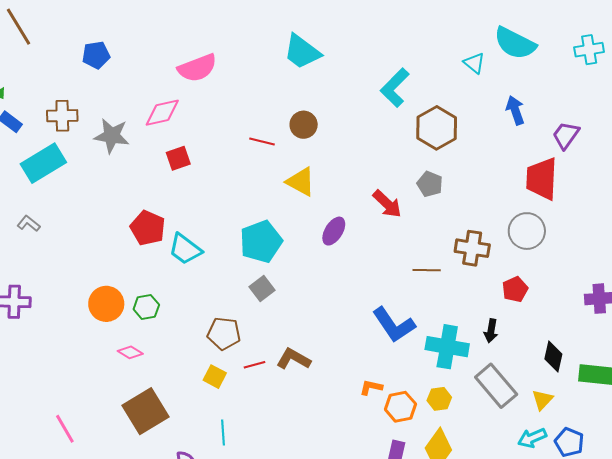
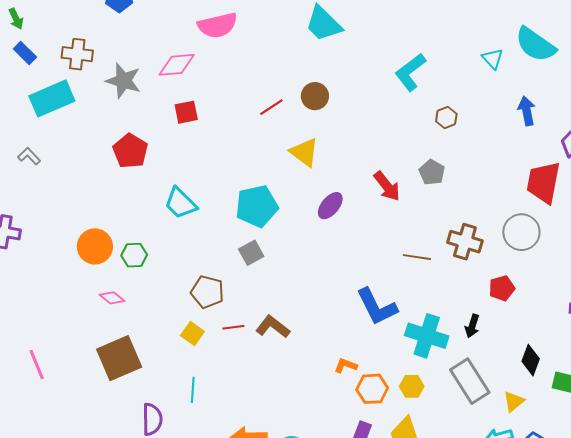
brown hexagon: (437, 128) -> (446, 118), size x0.5
red line: (262, 142) -> (271, 107), turned -55
red pentagon: (148, 228) -> (130, 151), moved

